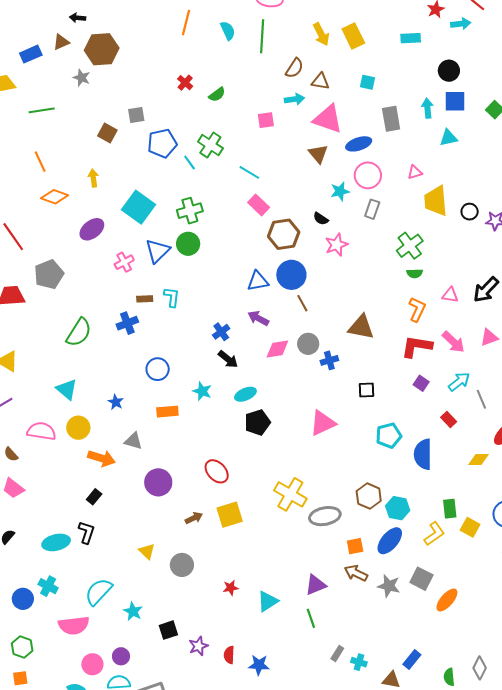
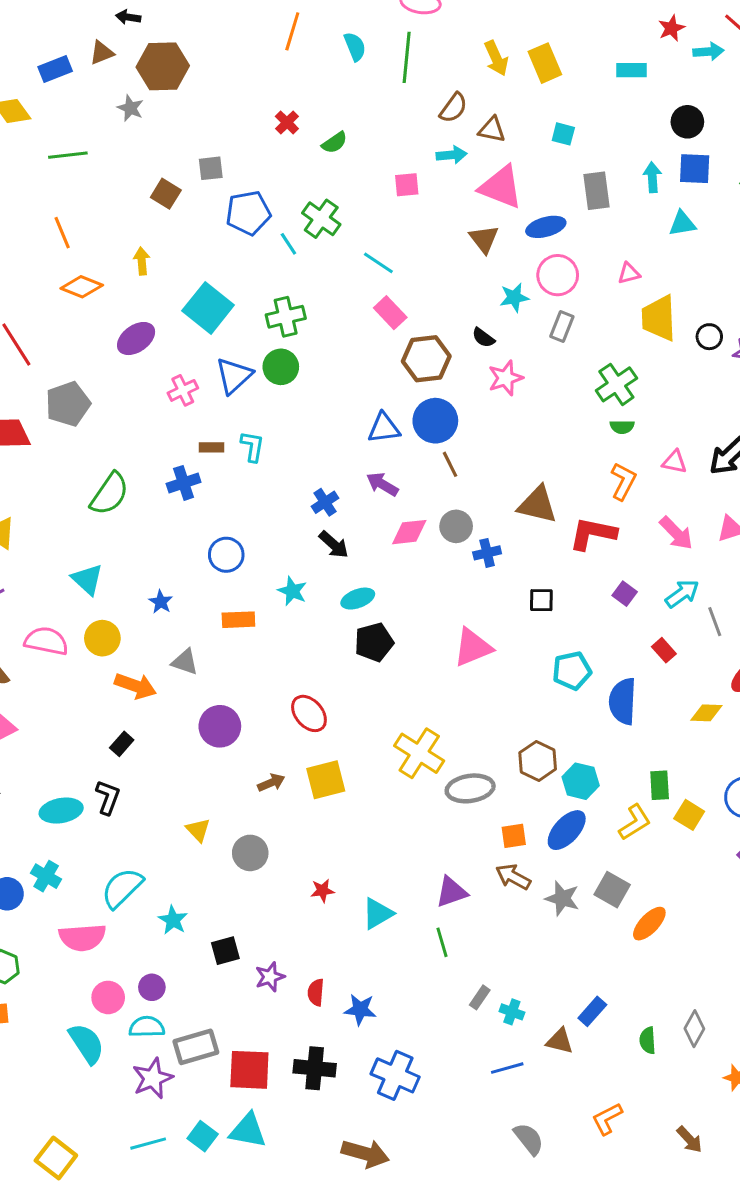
red L-shape: (417, 346) -> (593, 534), moved

